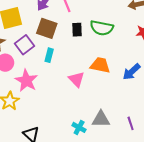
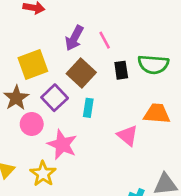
brown square: (47, 28) -> (81, 73), turned 30

